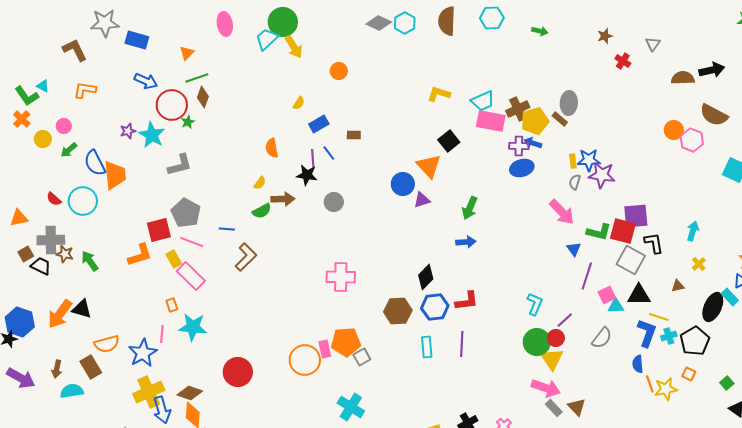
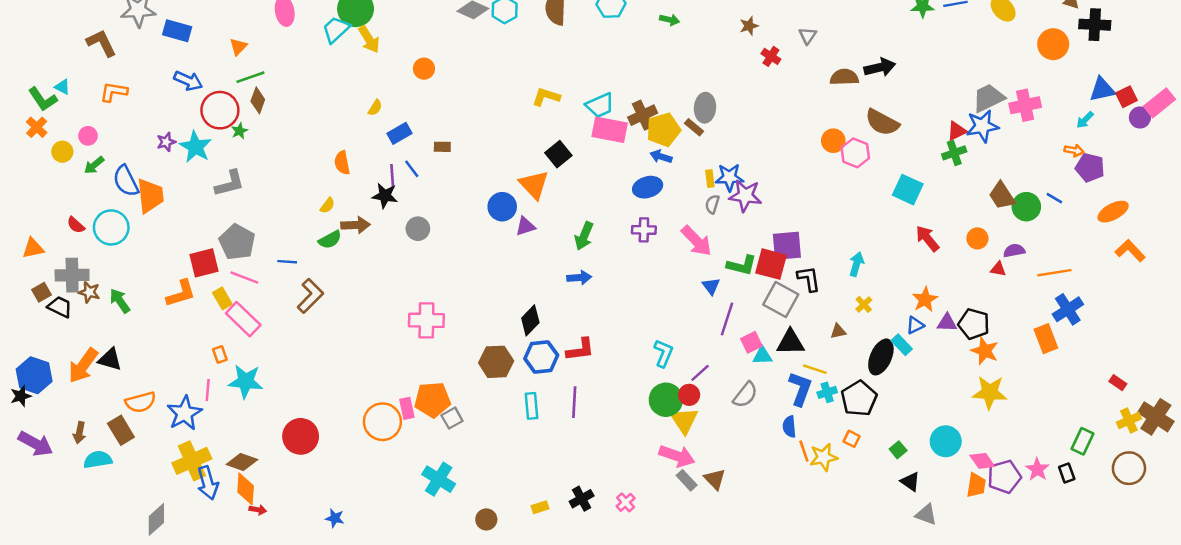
purple cross: (519, 146) -> (644, 230), moved

